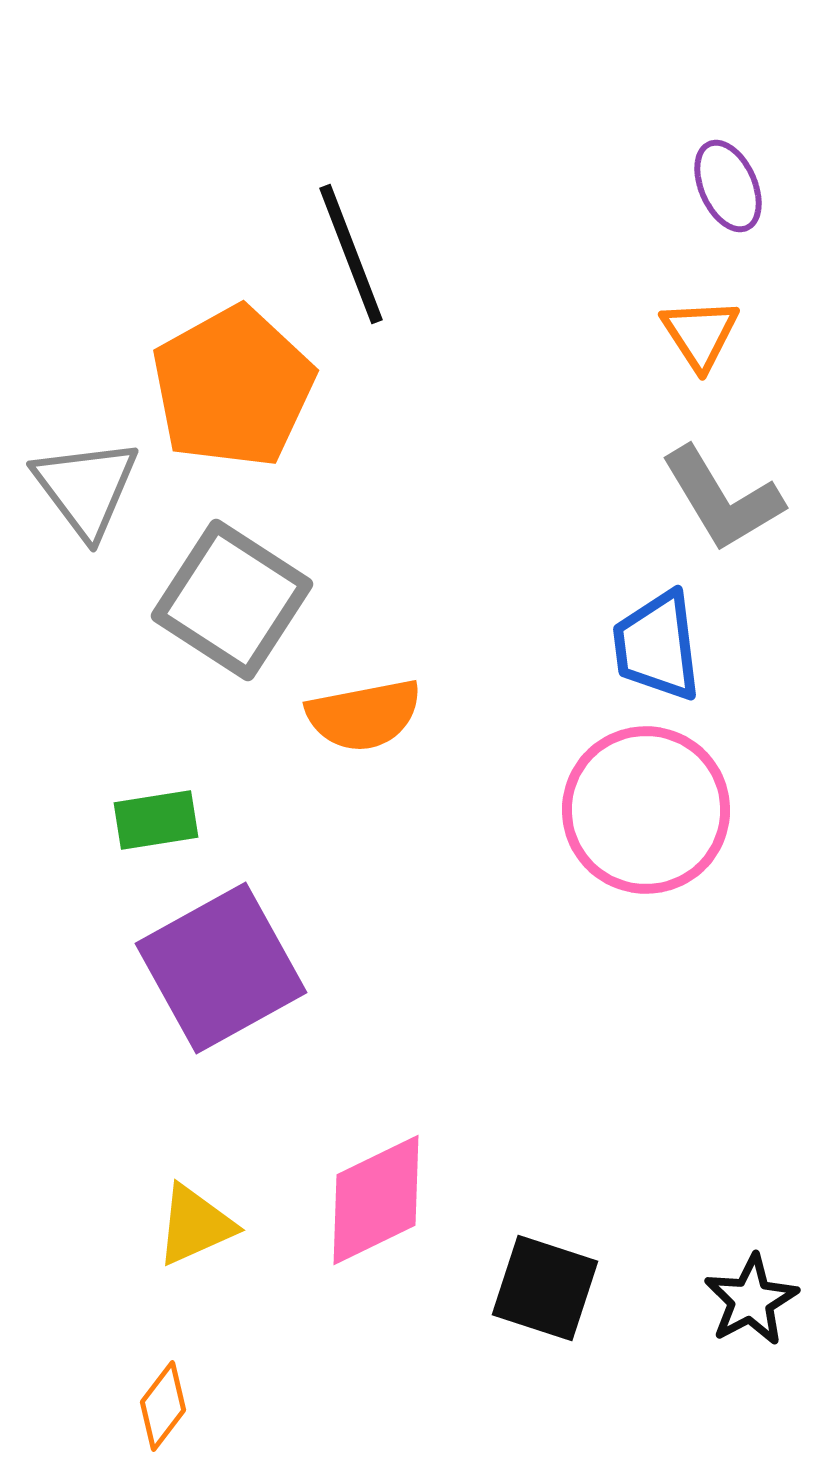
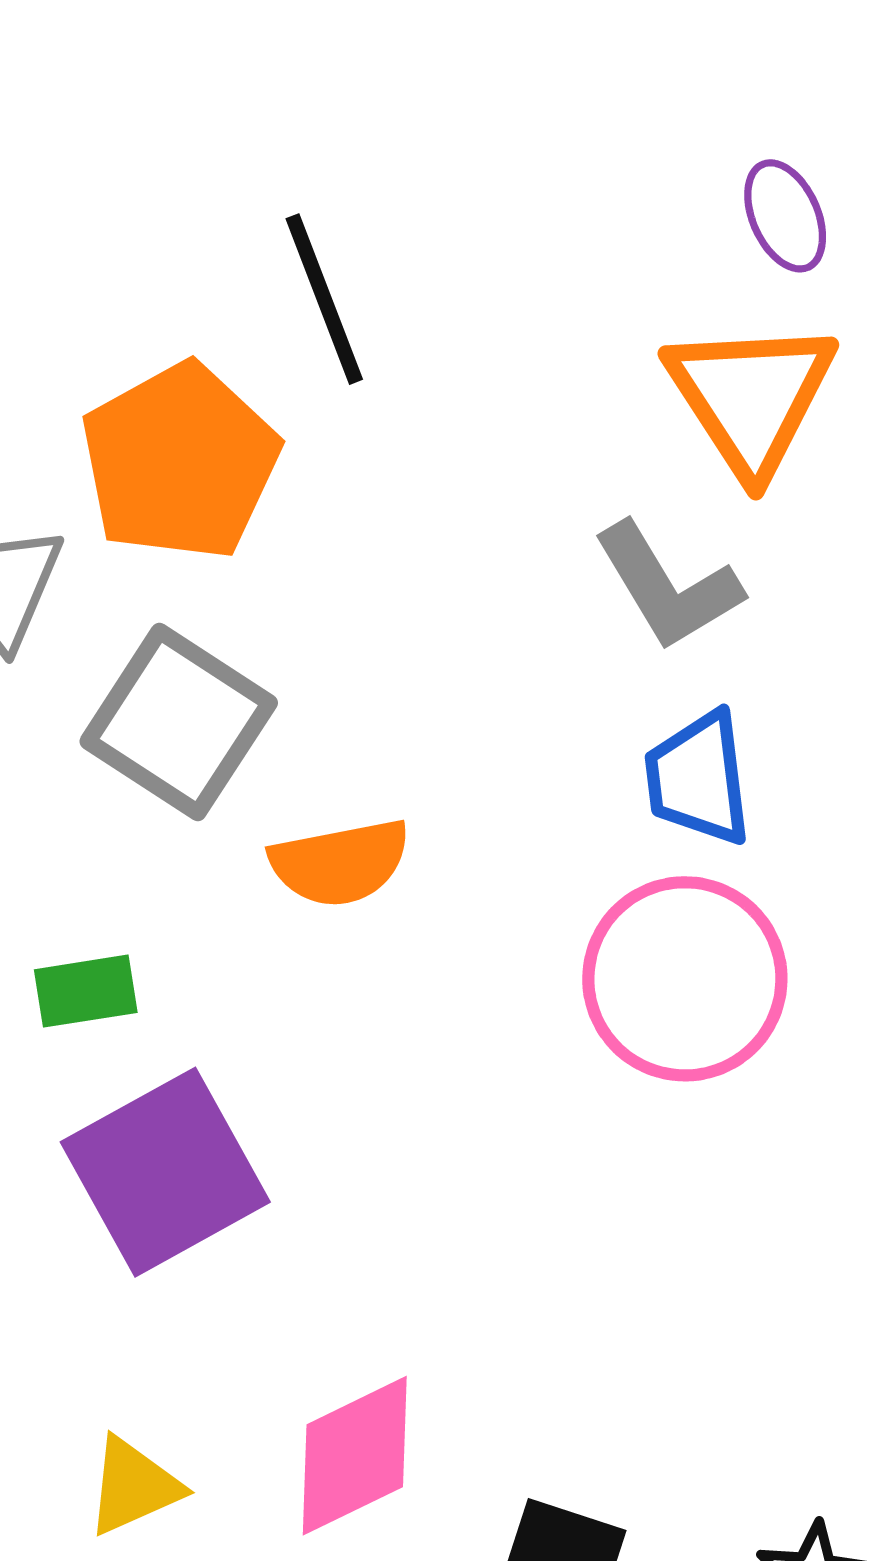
orange triangle: (700, 334) -> (751, 397), size x1.8
gray L-shape: (722, 499) -> (668, 586), moved

